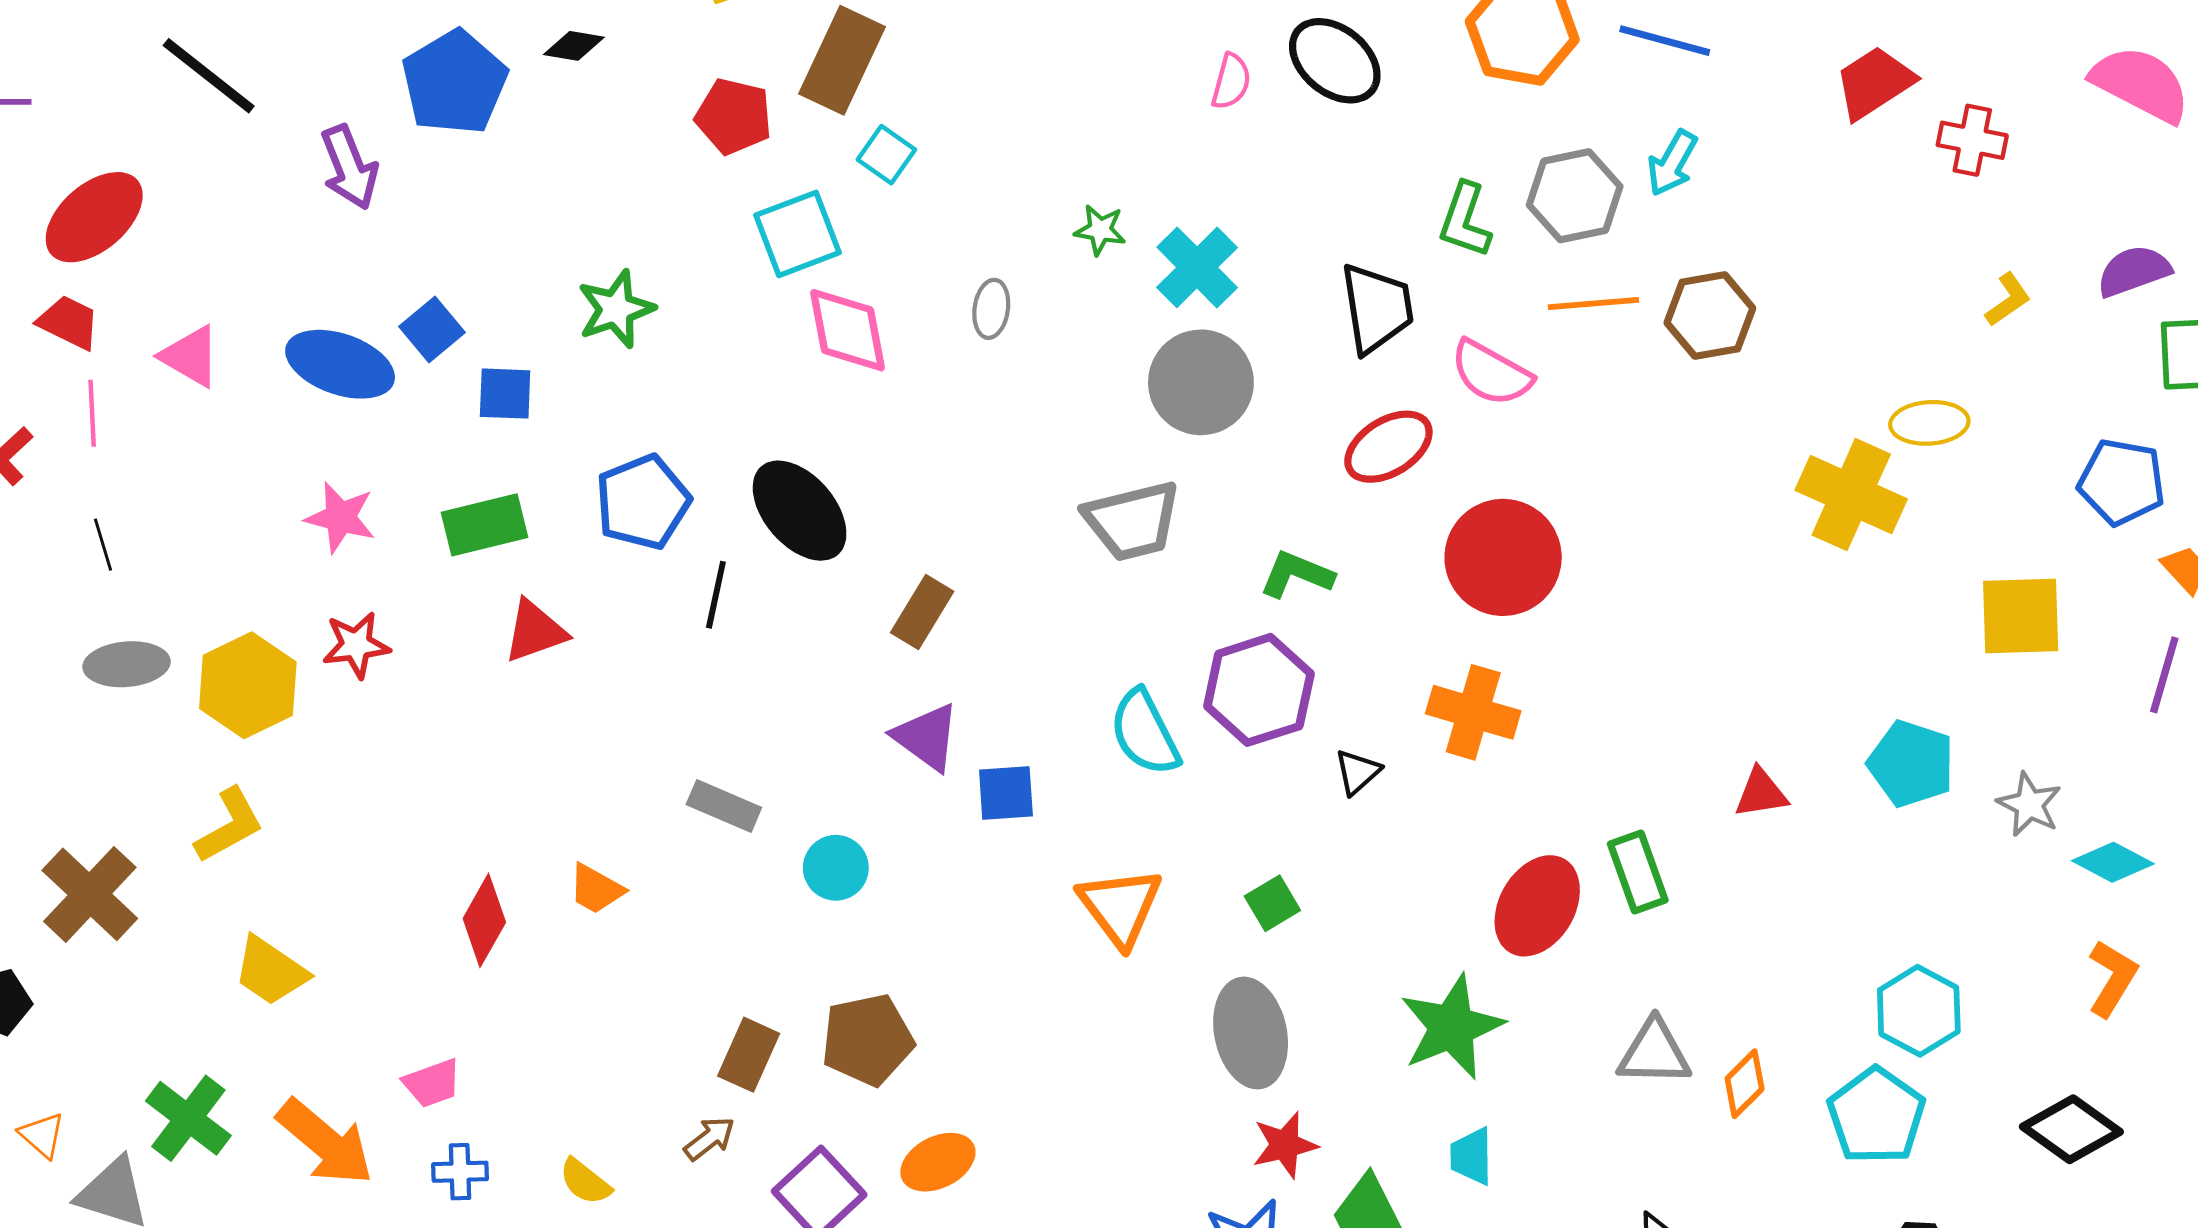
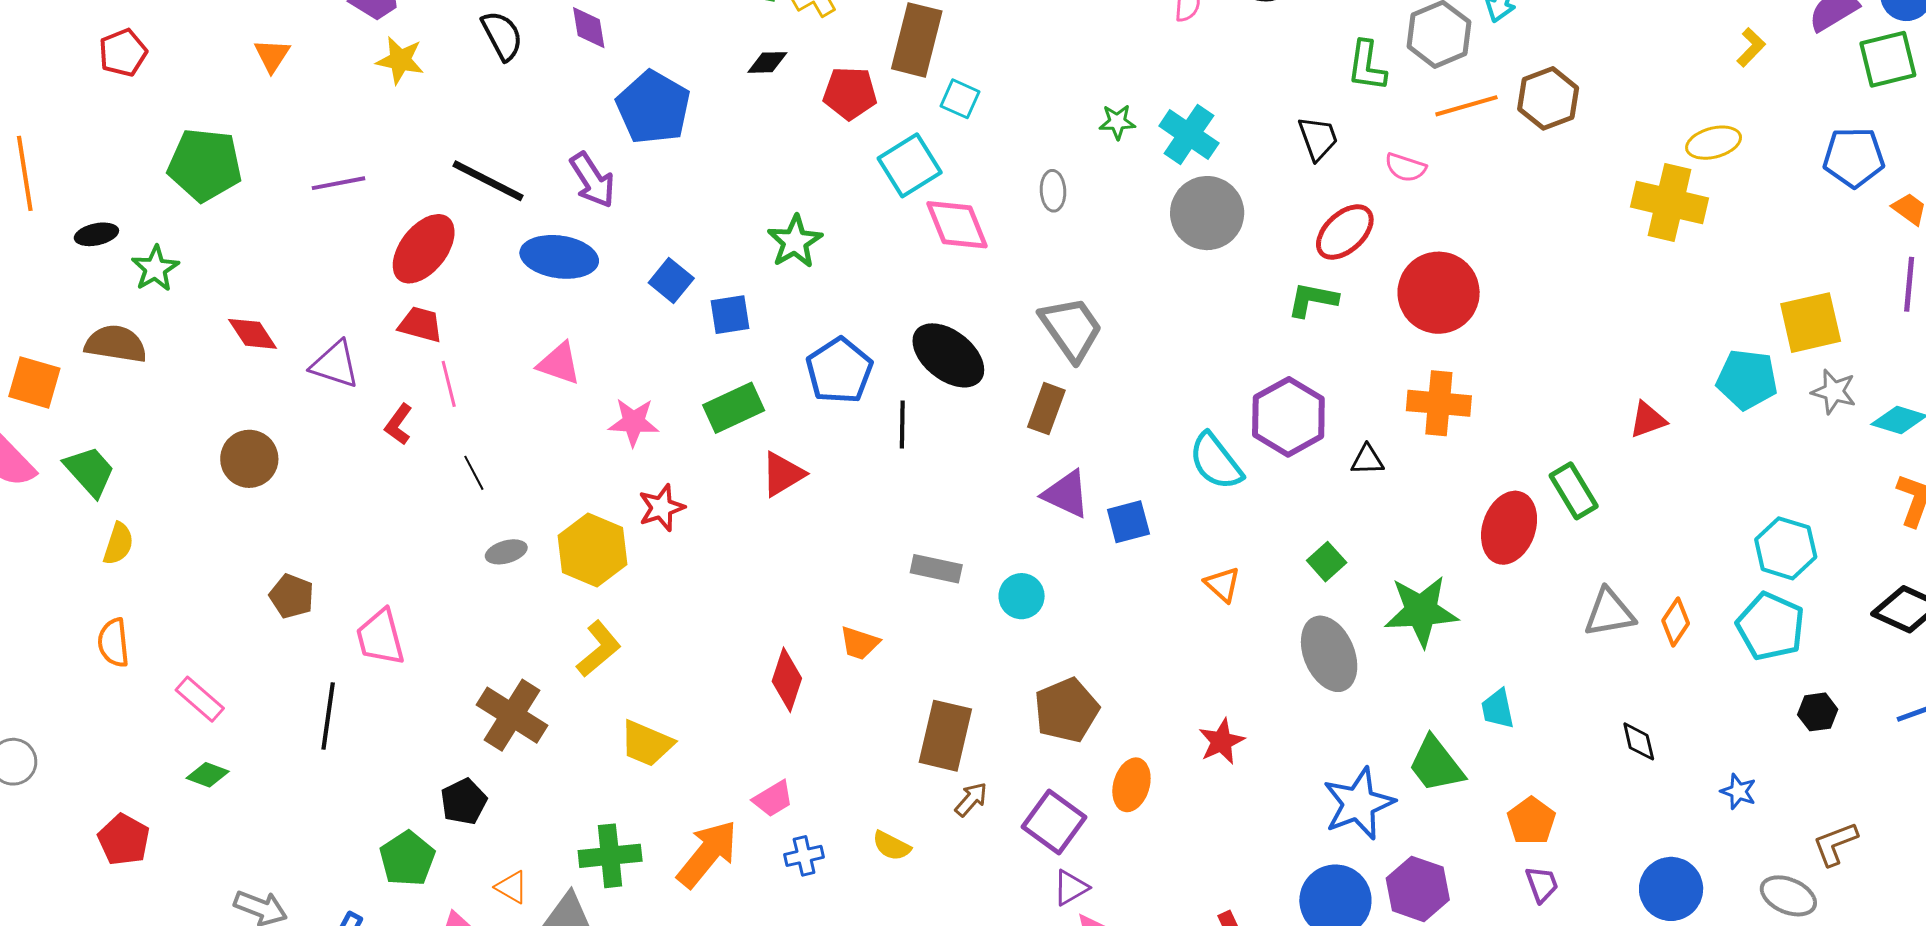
black diamond: (574, 46) -> (767, 62), moved
black line: (209, 76) -> (488, 181), moved
black trapezoid: (1377, 308) -> (1318, 138), size x0.7
pink triangle: (190, 356) -> (559, 363), moved
blue ellipse: (340, 364) -> (559, 257), moved
pink semicircle: (1491, 373) -> (1405, 167), size x0.7
gray trapezoid: (1132, 521) -> (1071, 329), moved, turned -100
green L-shape: (1297, 574) -> (1313, 300), moved
yellow square: (2021, 616) -> (1811, 323), moved
gray ellipse: (127, 664) -> (506, 552), size x0.7
black triangle: (1357, 772) -> (1367, 460), turned 51
orange triangle: (1120, 907) -> (1222, 584), size x0.6
green star: (1452, 1027) -> (1421, 611), moved, turned 30
brown rectangle: (749, 1055) -> (945, 736), moved, size x1.4
green cross: (188, 1118) -> (610, 856), turned -32
orange arrow: (325, 1142) -> (707, 854), turned -80
red star: (1285, 1145) -> (1221, 741), moved
orange ellipse: (938, 1162) -> (1131, 785), turned -36

